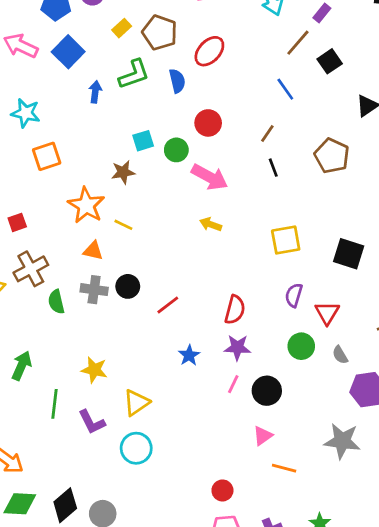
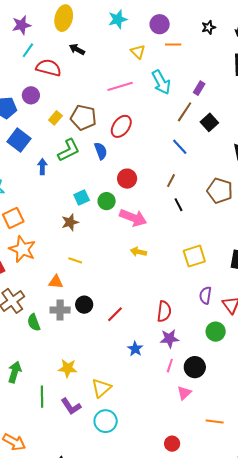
orange star: (86, 205) -> (22, 249), moved
pink triangle: (263, 436) -> (184, 393), moved

